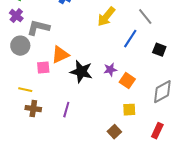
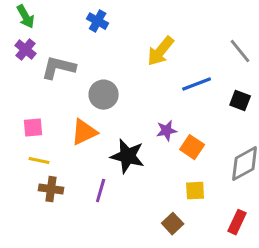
gray line: (145, 17) -> (240, 51), moved
blue line: (130, 39) -> (197, 84), turned 36
gray circle: (20, 46) -> (104, 95), moved
orange triangle: (60, 55) -> (84, 132), moved
pink square: (43, 68) -> (33, 128), moved
black star: (81, 72) -> (128, 156), moved

